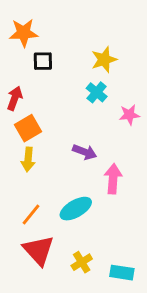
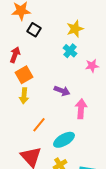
black square: (43, 61) -> (34, 30), turned 32
cyan ellipse: (76, 209) -> (64, 140), moved
orange line: (31, 215) -> (39, 125), moved

